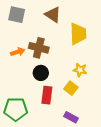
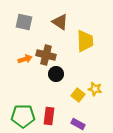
yellow star: (80, 70) -> (95, 89), moved
black circle: (41, 73) -> (56, 74), moved
red rectangle: (47, 95) -> (49, 116), moved

